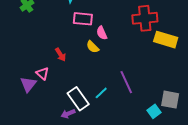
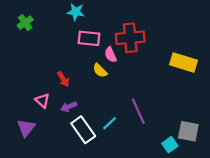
red cross: (145, 18) -> (130, 38), moved
purple triangle: (28, 84) -> (26, 128), moved
purple arrow: (68, 114) -> (69, 107), moved

